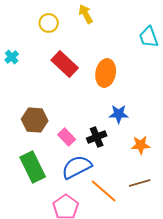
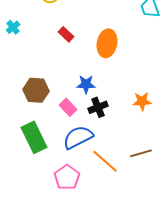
red rectangle: (65, 64) -> (66, 34), size x0.6
blue star: (119, 114) -> (86, 84), moved
orange star: (141, 145) -> (142, 101), moved

